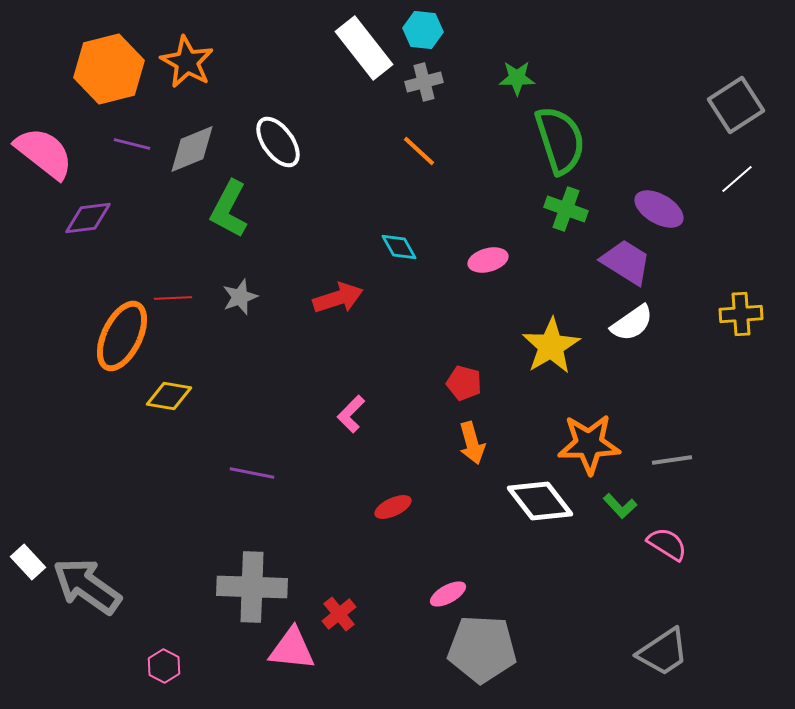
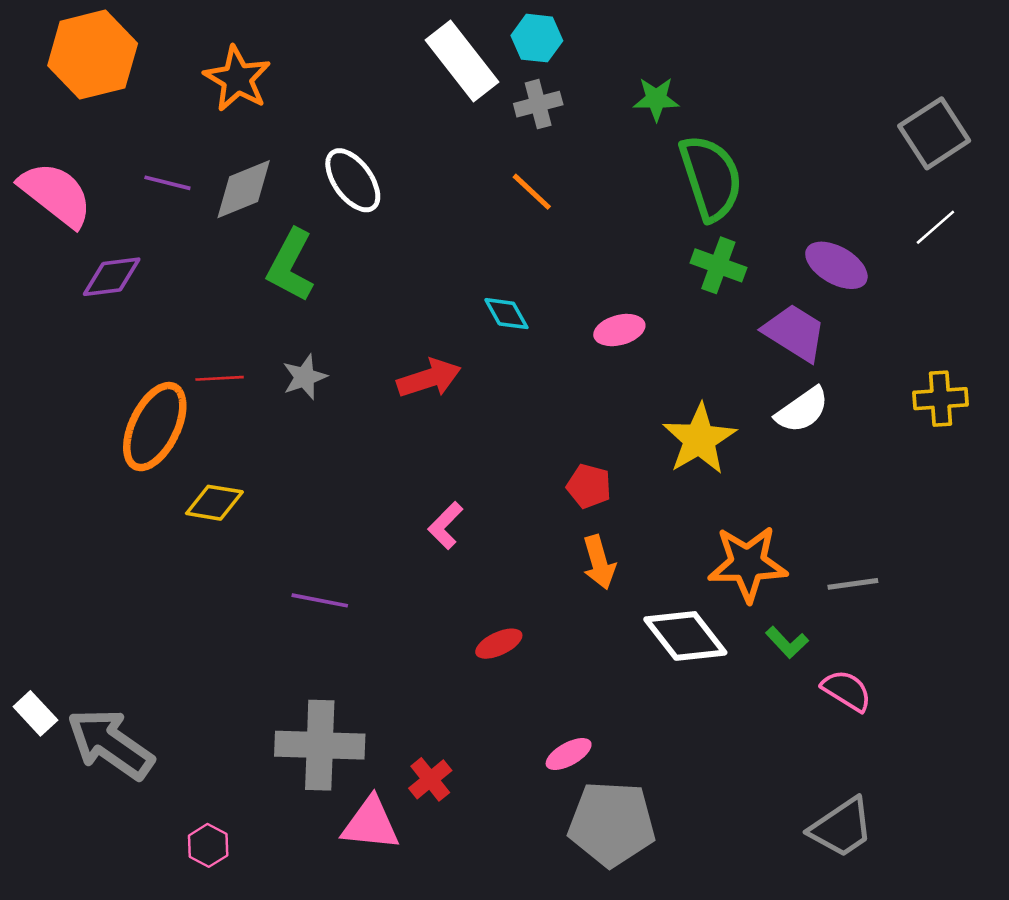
orange hexagon: (109, 69) -> (93, 55), moved

